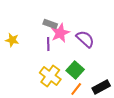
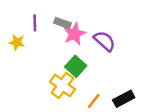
purple line: (48, 44) -> (35, 23), moved
green square: (75, 70) -> (76, 66), moved

